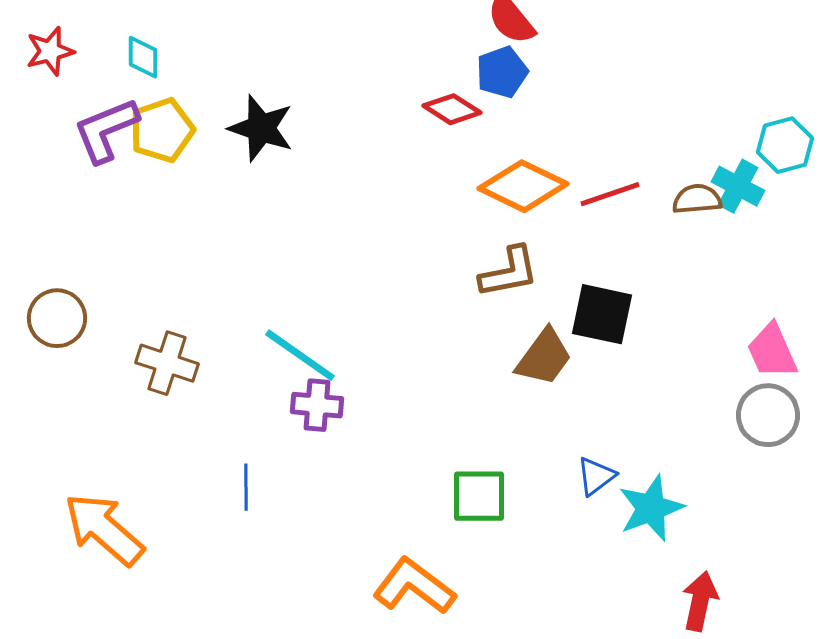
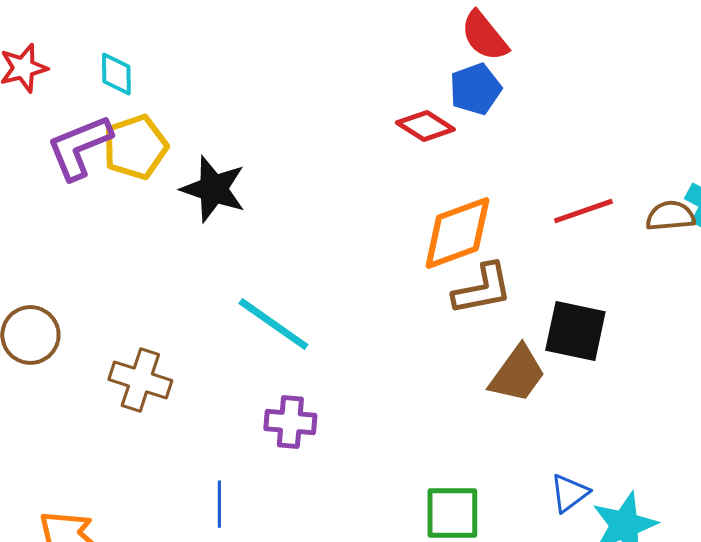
black star: (261, 128) -> (213, 189), moved
orange diamond: (523, 186) -> (457, 233), moved, turned -46
cyan line: (300, 355) -> (273, 324), moved

